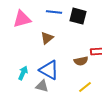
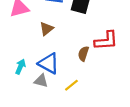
brown semicircle: (81, 61) -> (83, 54), turned 120
yellow line: (85, 87) -> (71, 85), moved

